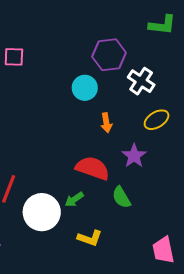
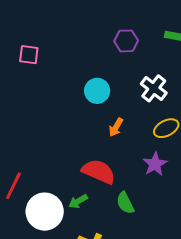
purple hexagon: (109, 55) -> (126, 41), moved, size x0.7
orange arrow: (106, 123) -> (116, 127), turned 36
purple star: (134, 156) -> (155, 164), moved

